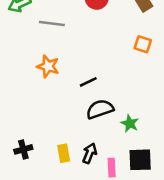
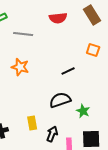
black line: (88, 82) -> (68, 71), moved
yellow rectangle: (64, 153) -> (32, 123), moved

